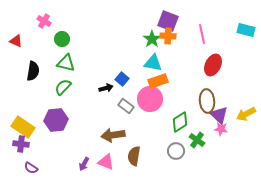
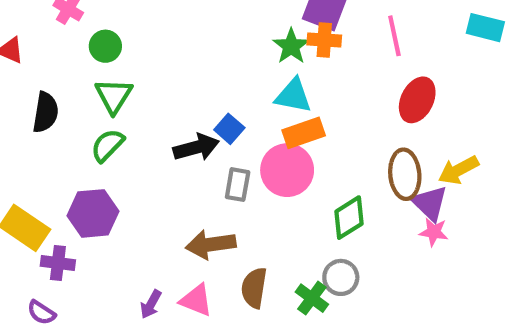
green triangle: (66, 63) -> (114, 96), turned 48
black arrow: (106, 88) -> (196, 147), size x1.5
gray rectangle: (126, 106) -> (238, 185), turned 63
yellow arrow: (246, 114) -> (458, 170), moved
green cross: (197, 140) -> (312, 298), moved
purple cross: (21, 144) -> (58, 263), moved

